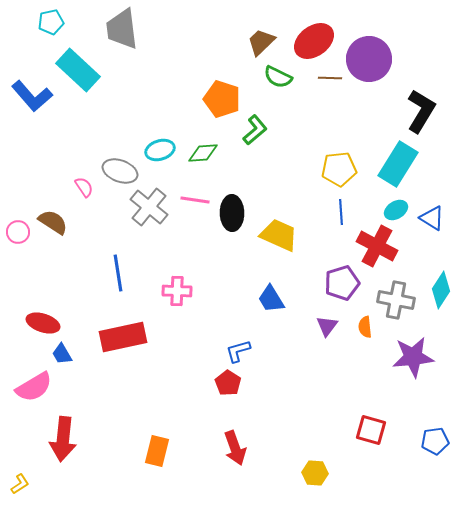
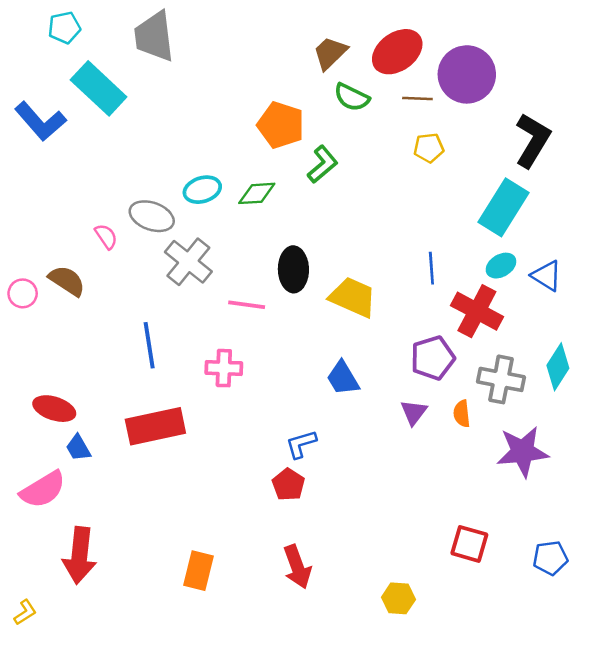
yellow pentagon: (339, 169) -> (429, 148), moved, size x0.7
pink line: (195, 200) -> (247, 305), moved

